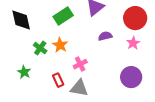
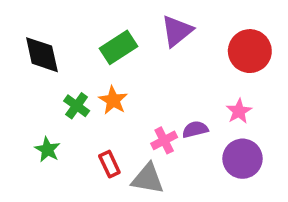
purple semicircle: (105, 36) -> (195, 129), moved
pink star: (133, 43) -> (239, 111), moved
pink cross: (80, 64) -> (164, 140), moved

